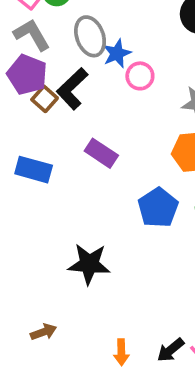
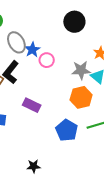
black star: (89, 264) -> (34, 166), size x0.6

